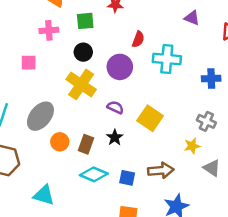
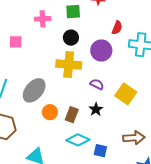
pink square: (29, 63) -> (16, 42), moved
yellow cross: (81, 84) -> (69, 65), turned -30
blue square: (127, 178) -> (100, 151), moved

